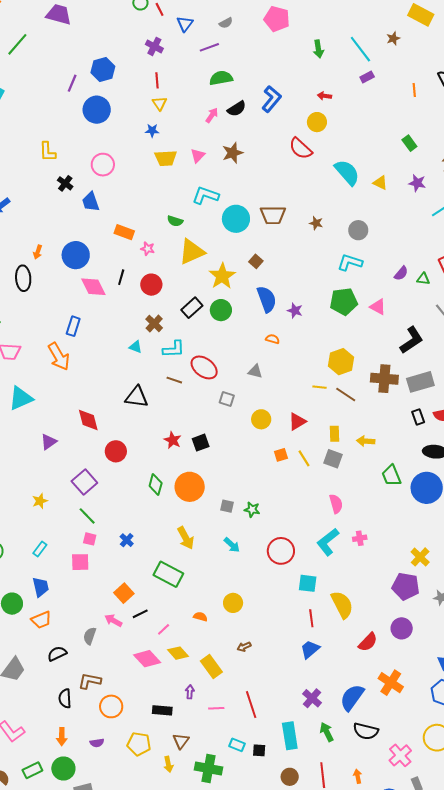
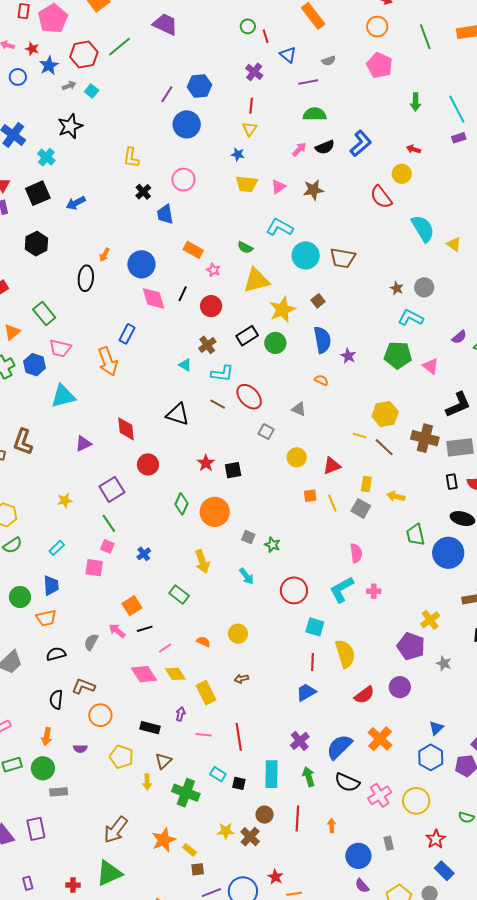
blue triangle: (185, 24) -> (288, 55), turned -36
brown star: (316, 223) -> (397, 288), moved
green rectangle: (168, 574) -> (179, 594), size x0.7
pink cross: (400, 755) -> (380, 795), moved

